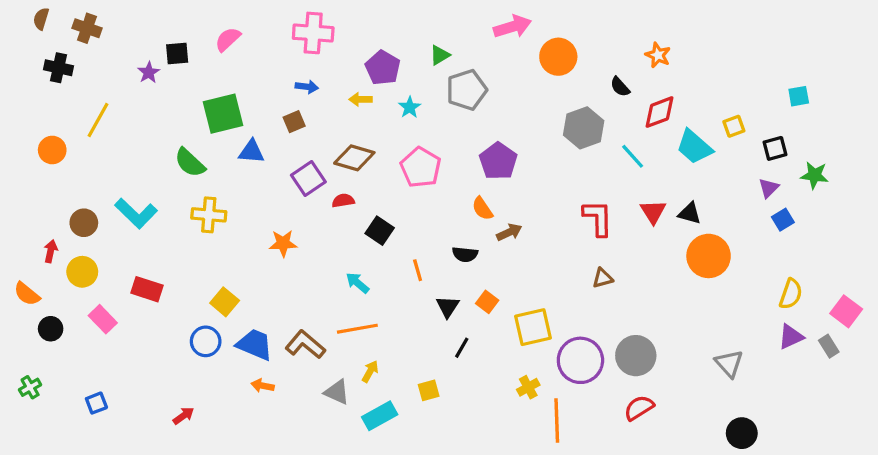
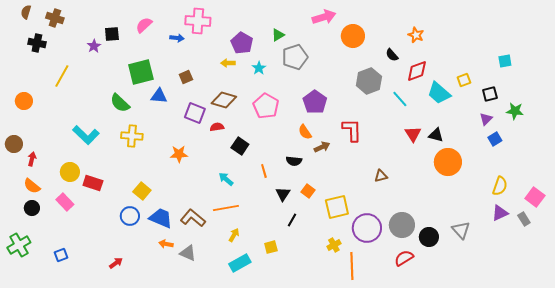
blue arrow: (307, 87) -> (177, 38), moved
orange circle: (52, 150) -> (24, 101), moved
purple square: (308, 178) -> (195, 113), turned -35
red L-shape: (598, 218) -> (352, 130), moved
brown circle: (84, 223) -> (14, 144), moved
yellow circle: (82, 272) -> (70, 172), moved
orange semicircle: (27, 294) -> (32, 186), moved
green cross: (30, 387) -> (19, 245), size x1.6
gray triangle: (337, 392) -> (188, 253), moved
black circle: (742, 433) -> (429, 237), moved

